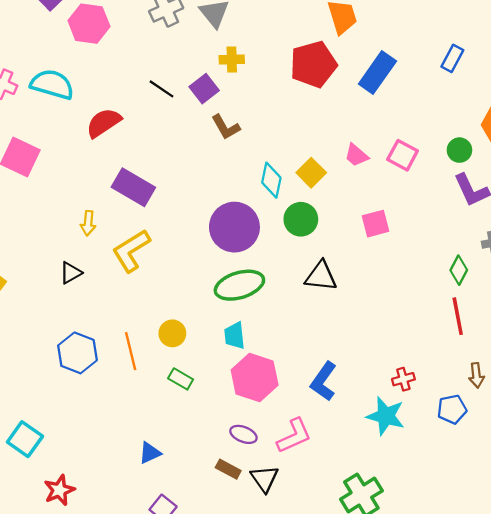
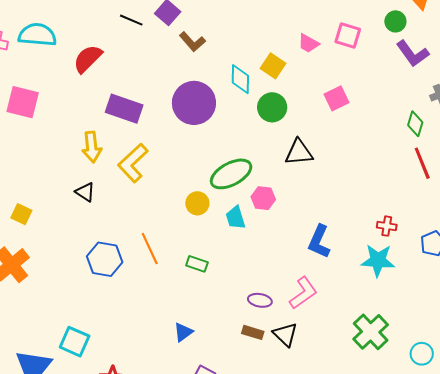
yellow arrow: (88, 223) -> (92, 147), size x1.4
purple circle: (234, 227) -> (194, 103), moved
black triangle: (71, 273) -> (85, 192), turned -45
yellow circle: (172, 333) -> (197, 203), moved
pink hexagon: (255, 377) -> (263, 198), moved, size x0.6
red cross: (403, 379) -> (387, 226), turned 36

